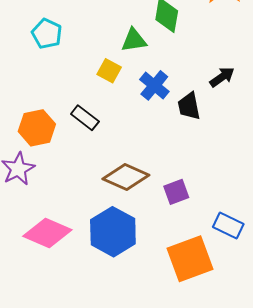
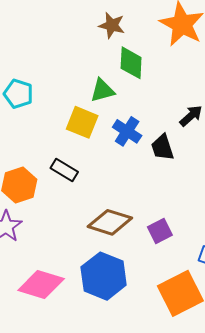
yellow square: (109, 71) -> (82, 122), size x1.4

